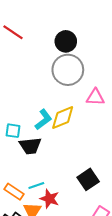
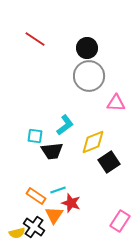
yellow diamond: (63, 118) -> (93, 142), moved
black square: (88, 179) -> (109, 162), moved

